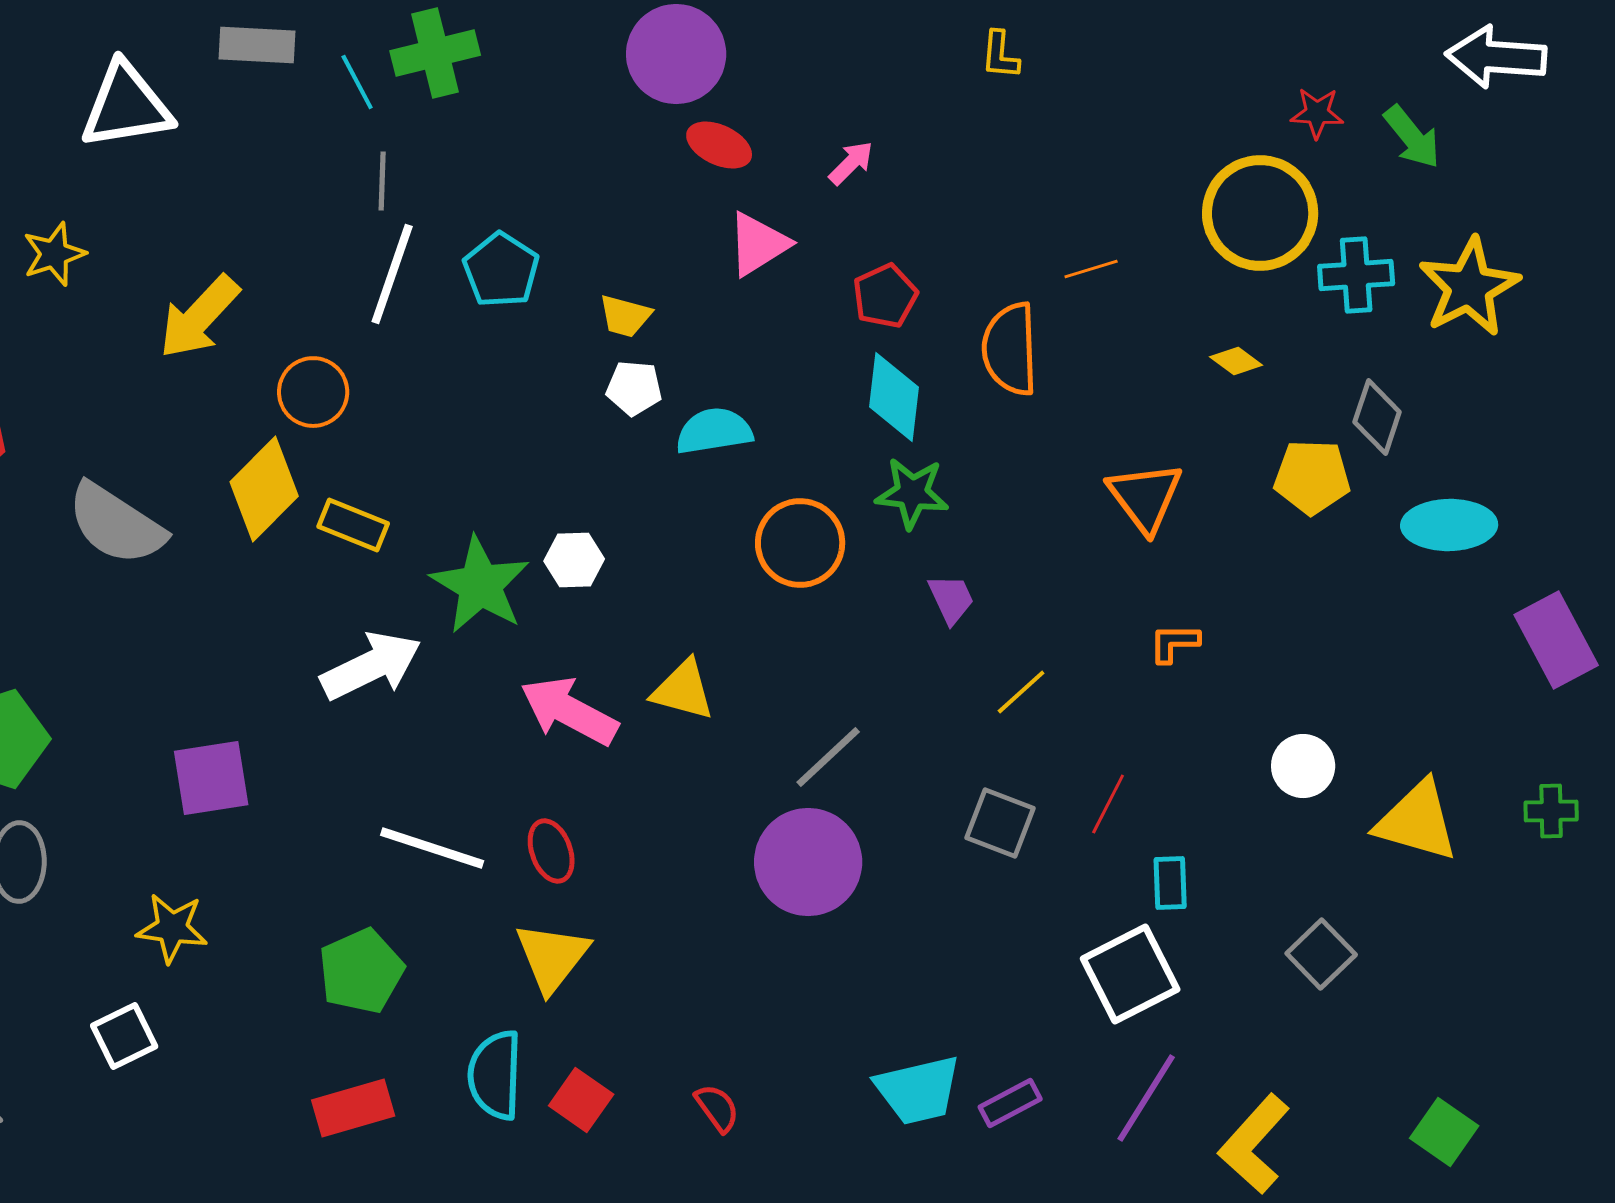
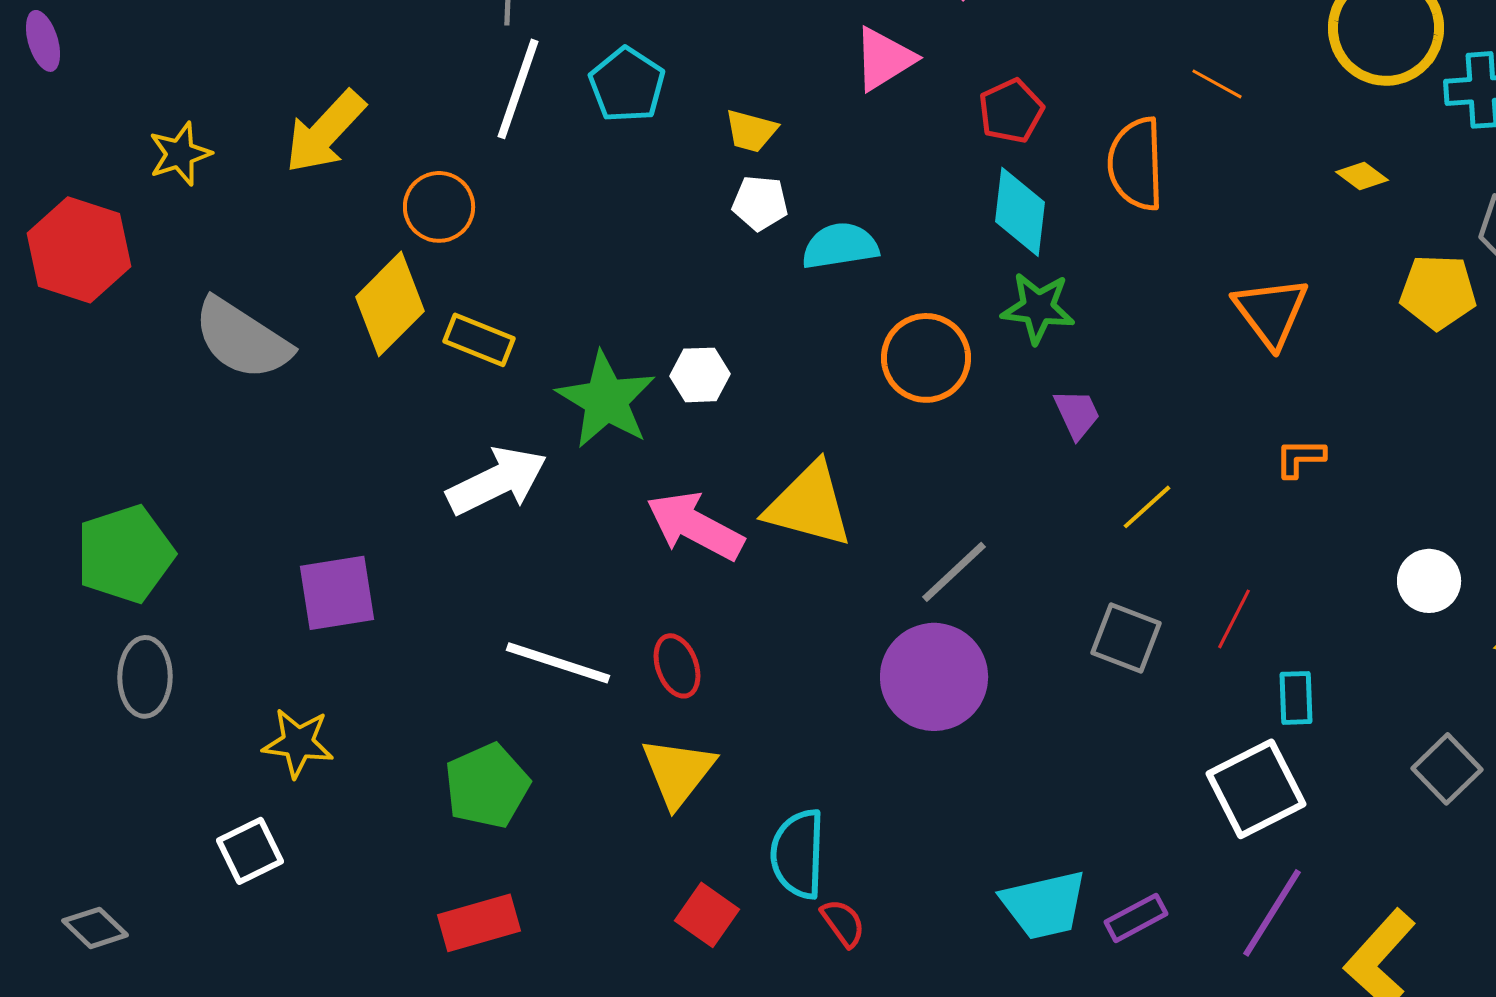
yellow star: (54, 254) -> (180, 154), moved
orange line: (1091, 269) -> (1217, 84), turned 46
yellow triangle: (683, 690) -> (809, 505), size x1.4
cyan semicircle: (495, 1075) -> (798, 854), moved

